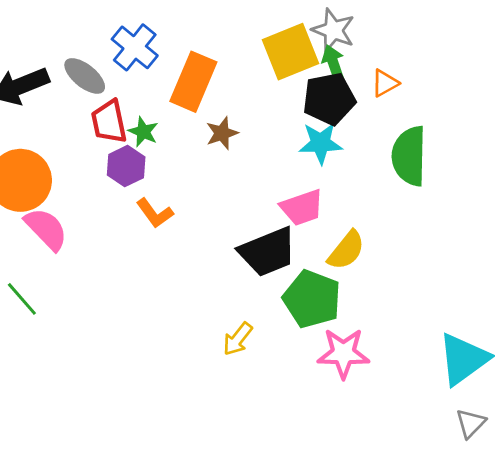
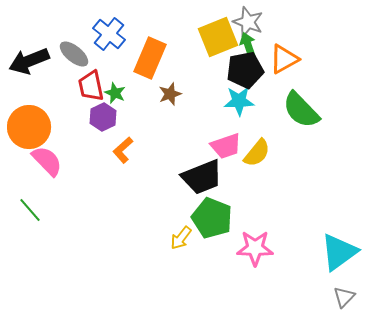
orange triangle: (385, 83) -> (284, 59), size x1.5
green semicircle: (409, 156) -> (301, 110), turned -45
orange L-shape: (155, 213) -> (123, 150), turned 84
yellow semicircle: (346, 250) -> (257, 153), moved
green pentagon: (312, 299) -> (212, 218), moved

